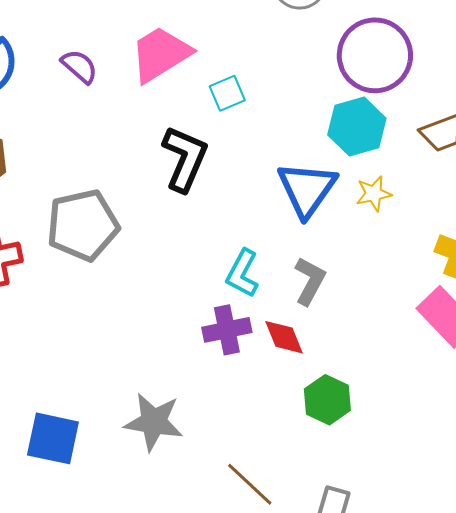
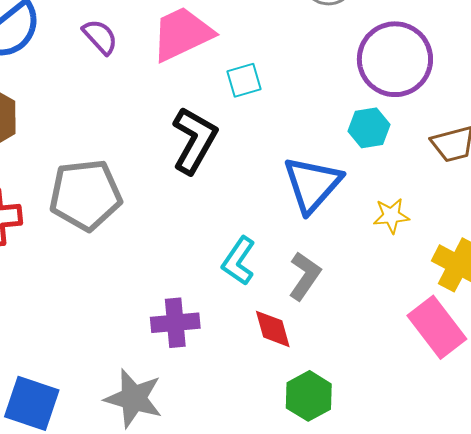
cyan hexagon: (357, 127) -> (369, 128), size x0.7
yellow star: (374, 194) -> (391, 216), moved
purple cross: (227, 330) -> (175, 323), moved

